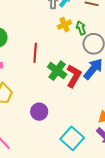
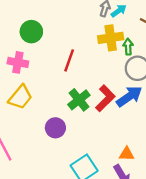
yellow cross: (65, 25) -> (111, 38), size x1.5
green cross: (57, 71) -> (79, 100), moved

